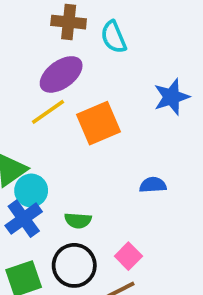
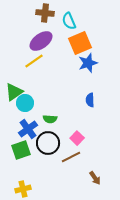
blue star: (172, 97) -> (88, 63), moved
orange square: (99, 123) -> (80, 43), moved
blue semicircle: (153, 185) -> (90, 100), turned -88
blue cross: (24, 219) -> (28, 129), moved

